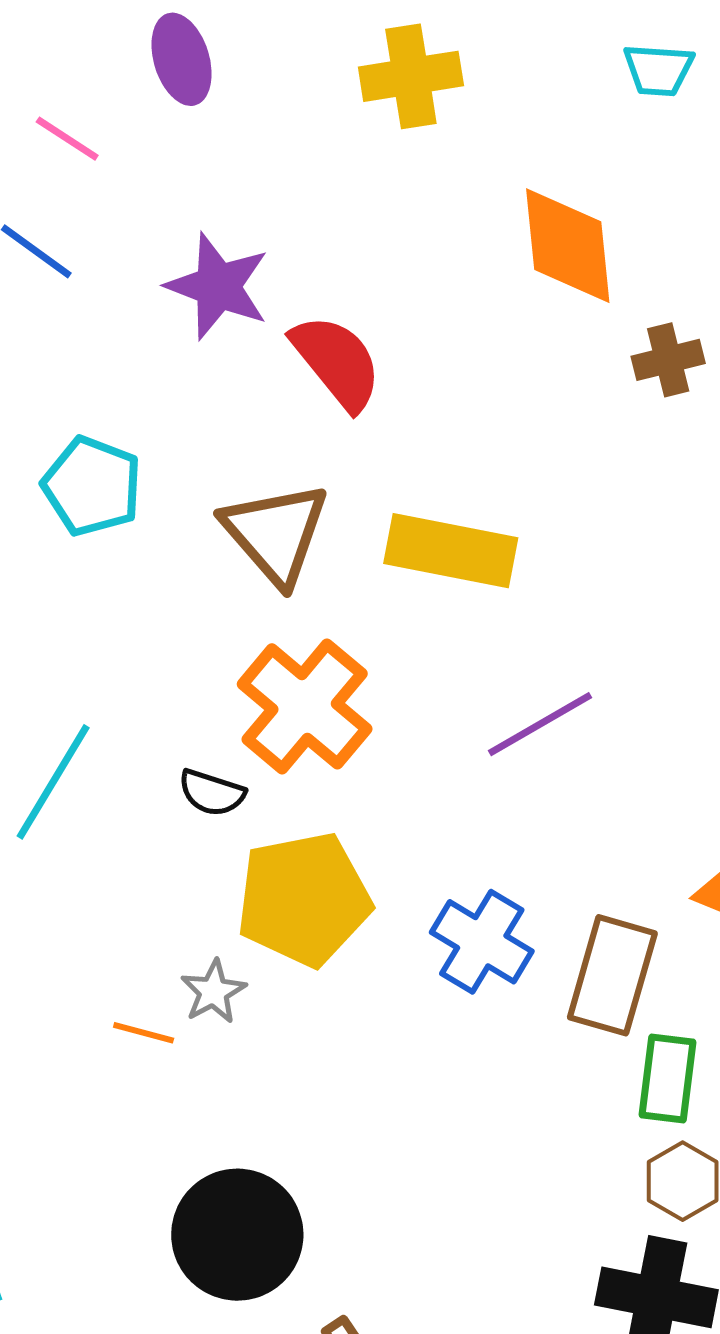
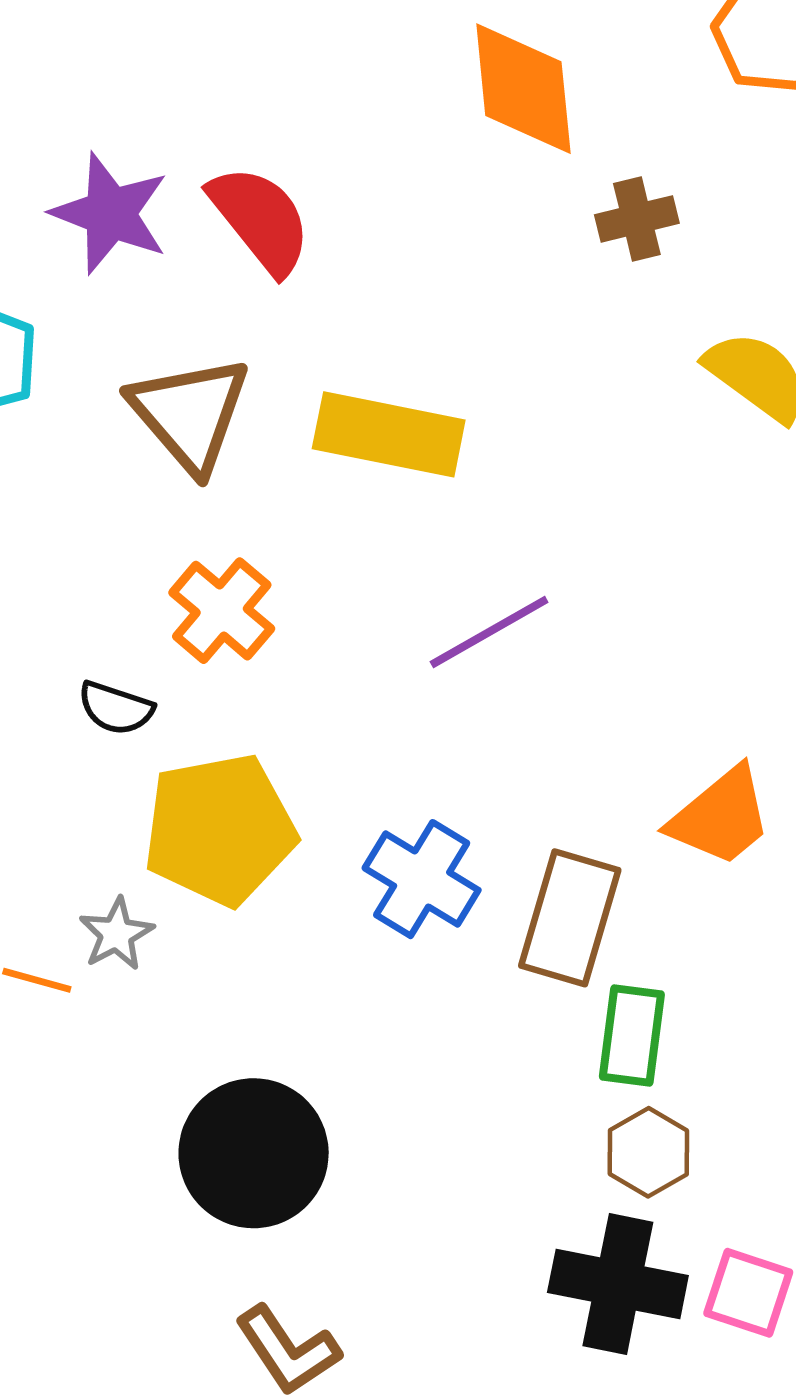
purple star: (218, 286) -> (110, 213), moved
orange cross: (305, 706) -> (222, 611), size x0.7
black circle: (237, 1235) -> (254, 1153), moved

